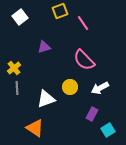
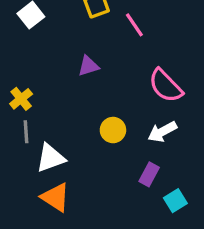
purple triangle: (44, 47) -> (88, 66), moved
pink semicircle: (84, 60) -> (166, 86), moved
white triangle: (46, 99) -> (51, 158), moved

